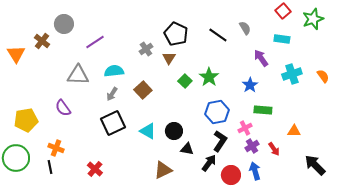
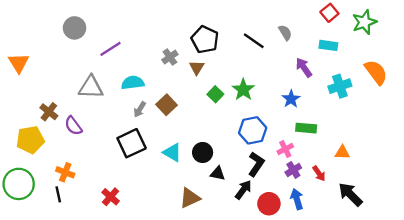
brown cross: (42, 41) -> (49, 112), moved
orange semicircle: (323, 76) -> (376, 72), moved, size x1.6
gray arrow: (112, 94) -> (140, 109), moved
black arrow: (315, 165) -> (350, 194), moved

